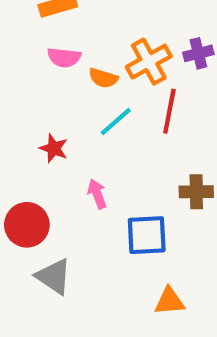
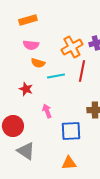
orange semicircle: (103, 78) -> (38, 63), moved
cyan line: (116, 121) -> (56, 76), turned 30
orange triangle: (169, 301) -> (69, 163), moved

